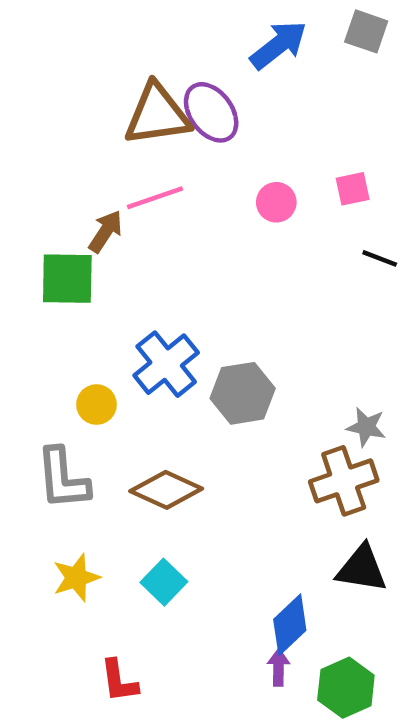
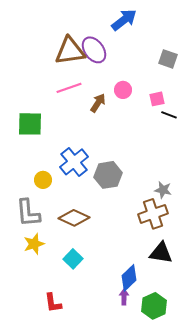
gray square: (366, 31) -> (168, 59), moved
pink square: (353, 189) -> (157, 99), moved
brown arrow: (105, 231) -> (98, 103), moved
yellow star: (76, 578) -> (34, 244), moved

